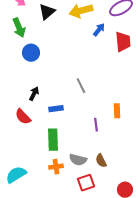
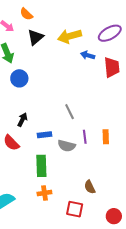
blue arrow: (99, 30) -> (88, 55), turned -112
purple line: (96, 125) -> (85, 137), moved
gray semicircle: (78, 160) -> (67, 146), moved
red square: (86, 183) -> (75, 209), turned 30

